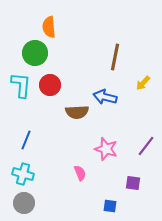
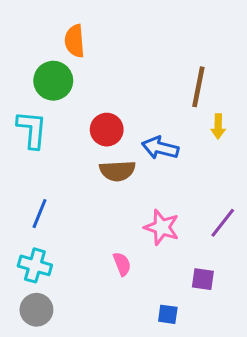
brown line: (115, 57) -> (198, 87), moved
yellow arrow: (143, 83) -> (218, 127), turned -42
red circle: (50, 85) -> (107, 130), moved

